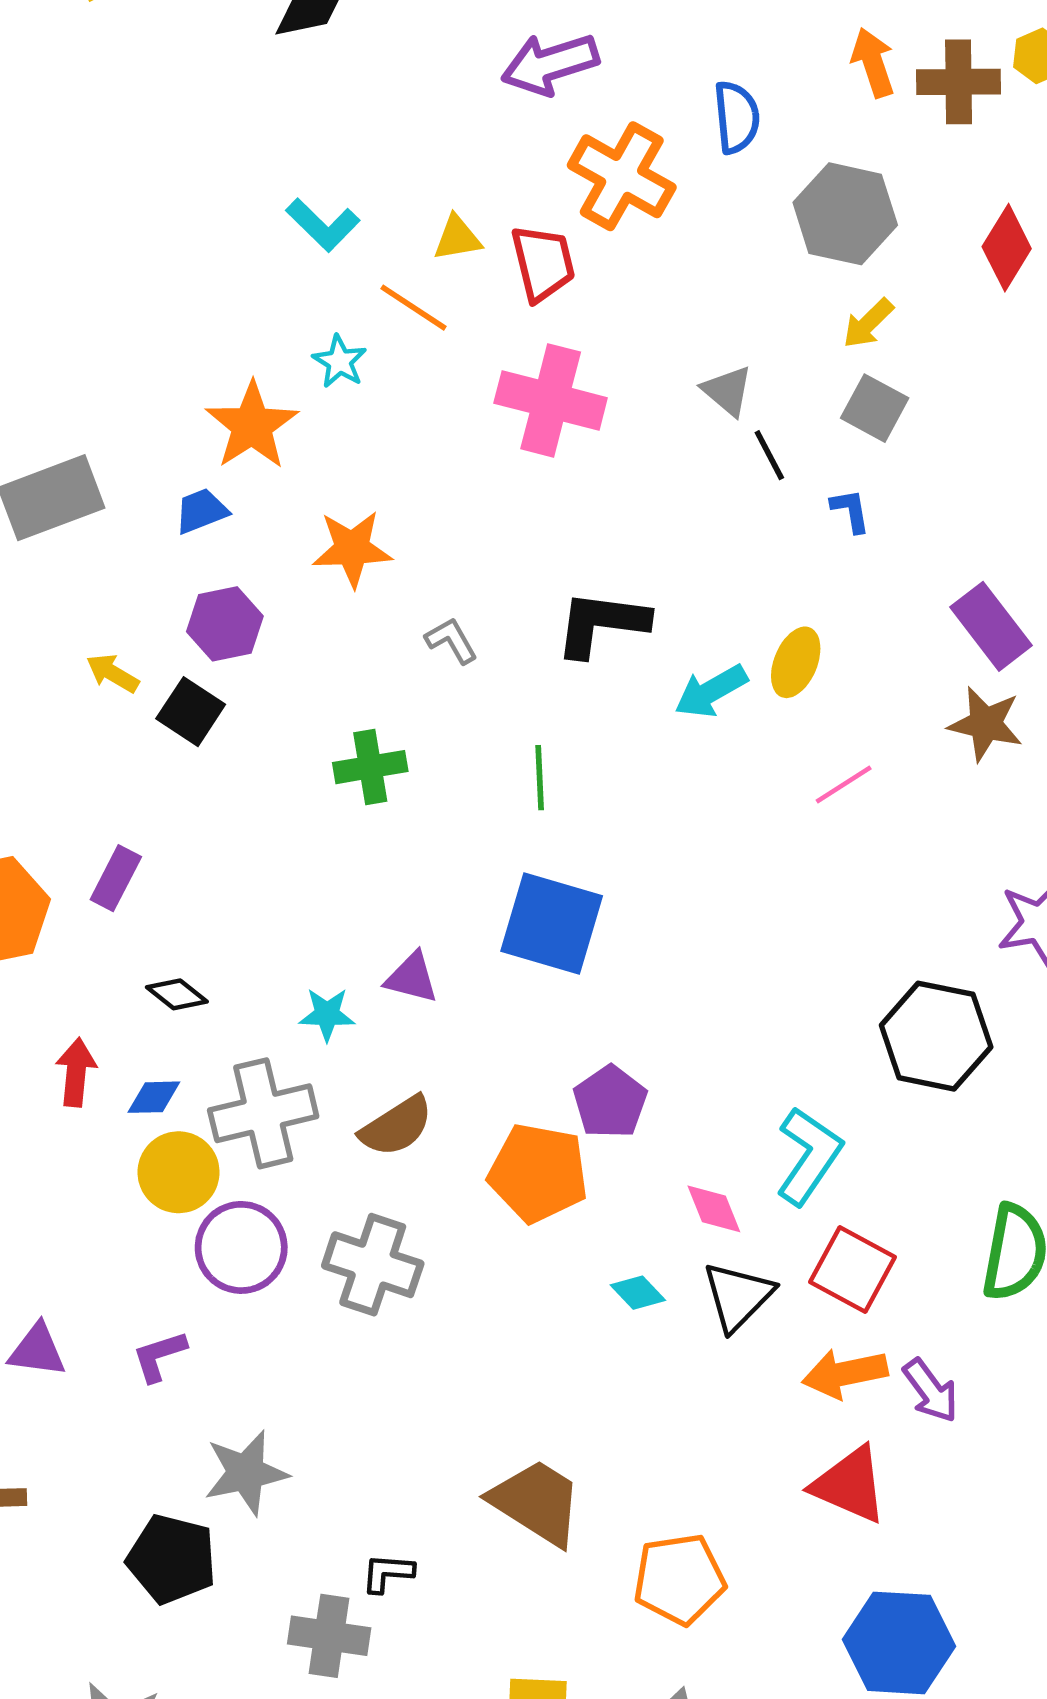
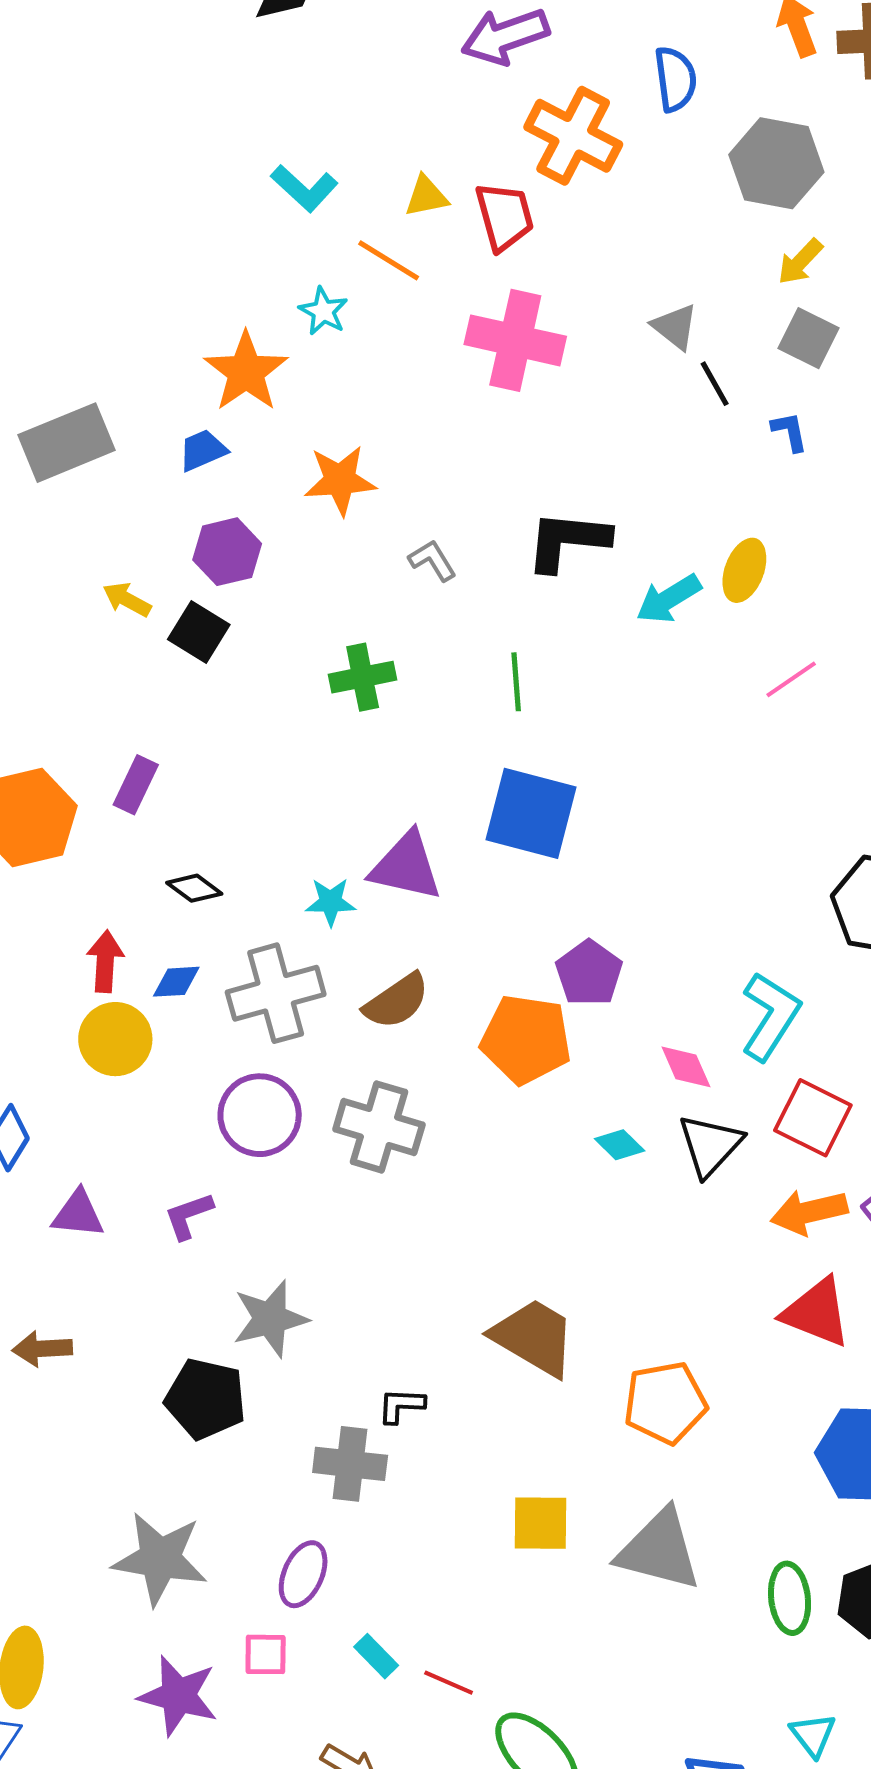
purple triangle: (412, 978) -> (406, 866), size x1.5
yellow circle: (179, 1172) -> (115, 1039), moved

